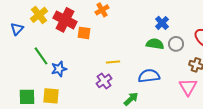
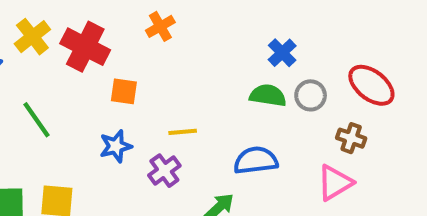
orange square: (84, 33) -> (124, 91), moved
blue star: (59, 69) -> (116, 146), moved
pink triangle: (188, 87) -> (335, 183), turned 30

